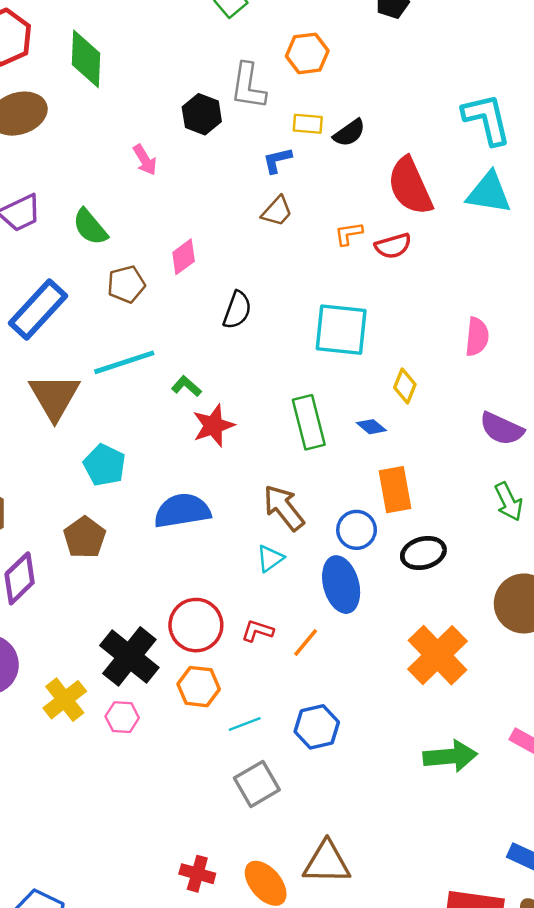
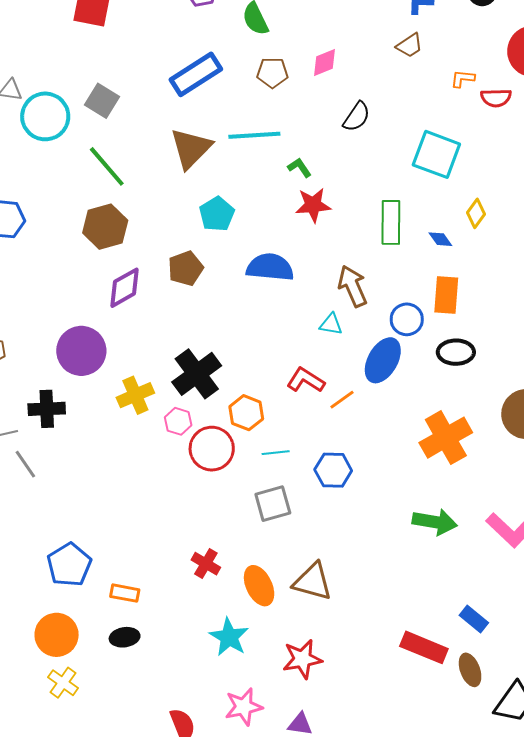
cyan triangle: (270, 558) -> (331, 324), turned 30
blue ellipse: (341, 585) -> (383, 360), turned 30
red circle: (196, 625) -> (212, 449), moved
red L-shape: (258, 631) -> (306, 380), size x1.4

